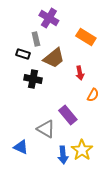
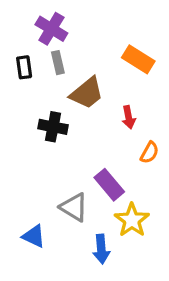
purple cross: (49, 18) -> (51, 29), moved
black rectangle: (23, 54) -> (24, 67), moved, turned 64
yellow star: (82, 150) -> (132, 220), moved

